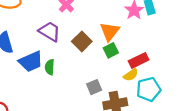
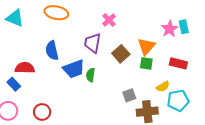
purple trapezoid: (50, 31) -> (92, 43), turned -115
green square: (111, 50) -> (146, 63), turned 32
red rectangle: (139, 60) -> (178, 63), moved, turned 36

